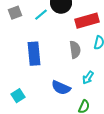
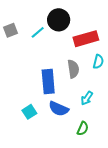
blue rectangle: (34, 54) -> (48, 82), moved
cyan square: (18, 96) -> (29, 112), moved

